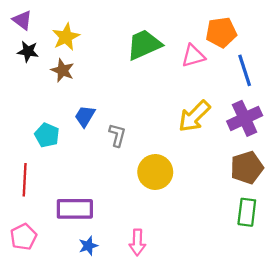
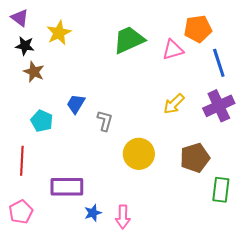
brown star: (63, 70) -> (34, 72), moved
yellow arrow: (194, 116) -> (174, 104), size x0.7
brown pentagon: (247, 168) -> (195, 158), moved
blue star: (88, 246) -> (93, 213), moved

